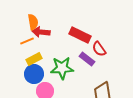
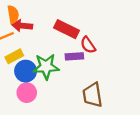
purple rectangle: (87, 59) -> (74, 56), turned -42
blue circle: (34, 74) -> (26, 71), moved

